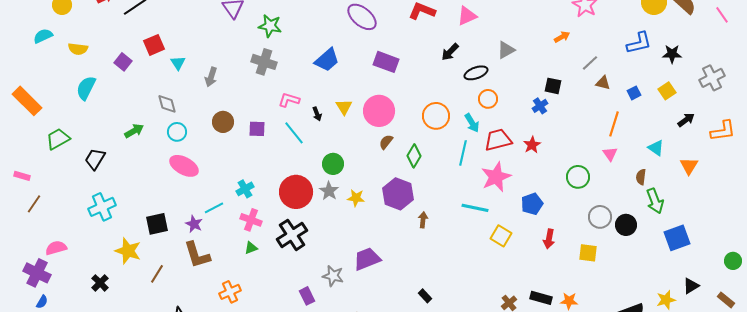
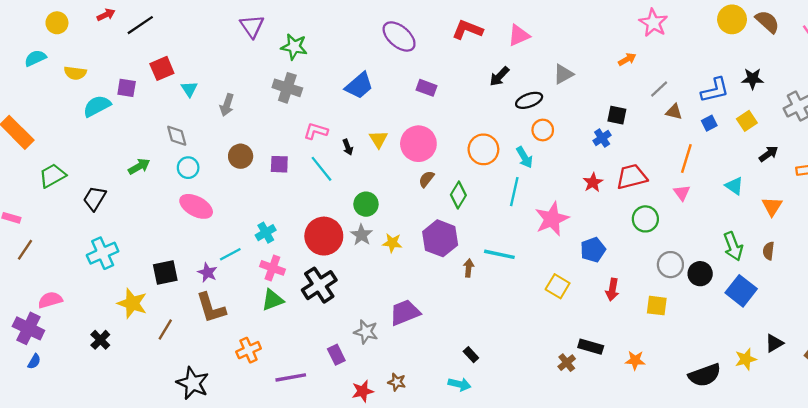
blue L-shape: (639, 43) -> (715, 90), moved
purple square: (123, 62) -> (127, 88), turned -30
purple rectangle: (386, 62) -> (426, 88), size x0.7
cyan semicircle: (86, 88) -> (97, 106), moved, turned 35
red trapezoid: (498, 140) -> (632, 177), moved
brown semicircle: (641, 177) -> (769, 251), moved
cyan line: (475, 208) -> (499, 254), moved
blue square: (677, 238) -> (741, 291), moved, turned -32
green triangle: (251, 248) -> (272, 300), size x1.5
black rectangle: (541, 298) -> (591, 347), moved

